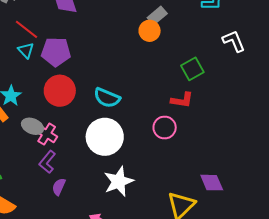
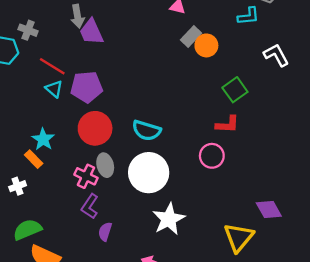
orange circle: (150, 31) -> (206, 45), moved
gray ellipse: (32, 126) -> (105, 165), moved, turned 60

